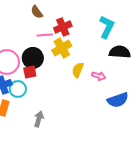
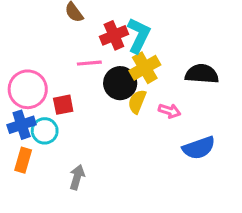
cyan L-shape: (107, 27) -> (139, 35), moved
pink line: (45, 35) -> (89, 63), moved
yellow cross: (62, 48) -> (145, 68), moved
black circle: (33, 58) -> (120, 83), moved

